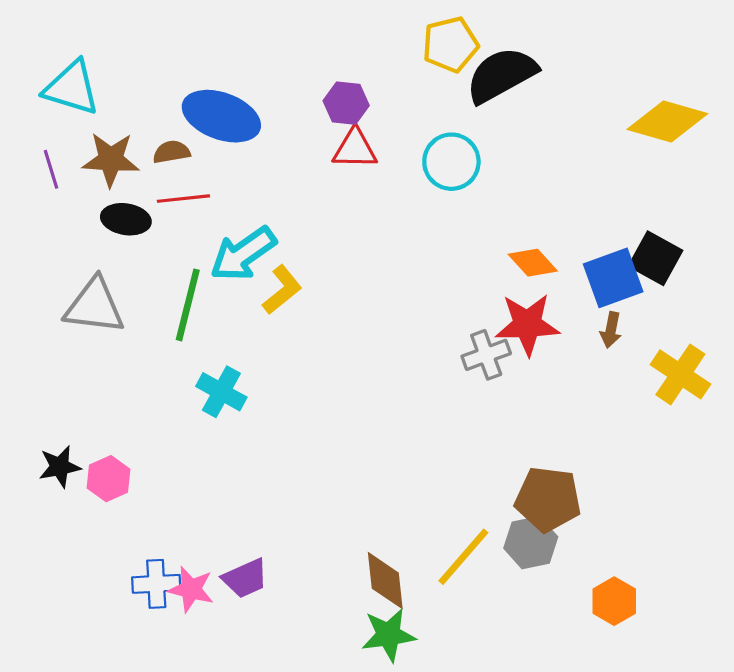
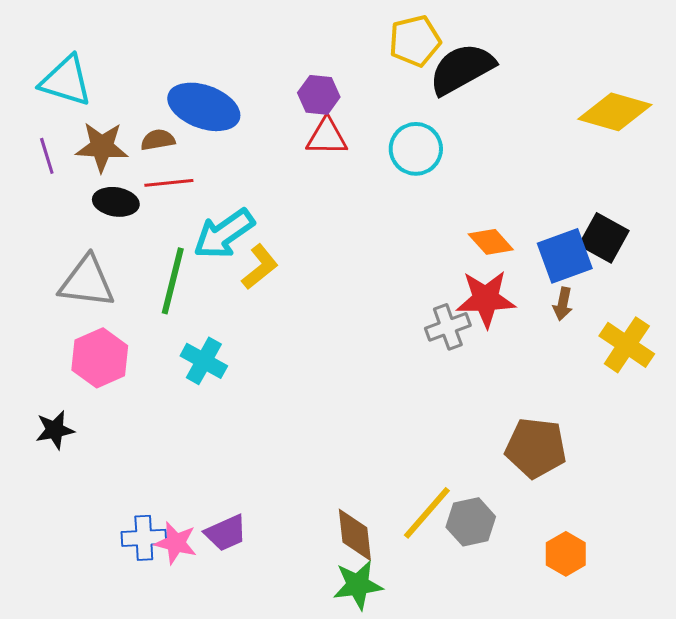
pink hexagon: (109, 479) -> (100, 358), moved, size x1.4
brown pentagon: (548, 499) -> (536, 448), moved
gray hexagon: (531, 543) -> (471, 522), moved

